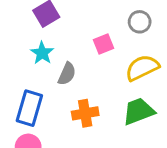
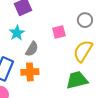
yellow semicircle: (142, 68) -> (83, 51), turned -40
orange cross: (85, 113) -> (30, 72), moved

